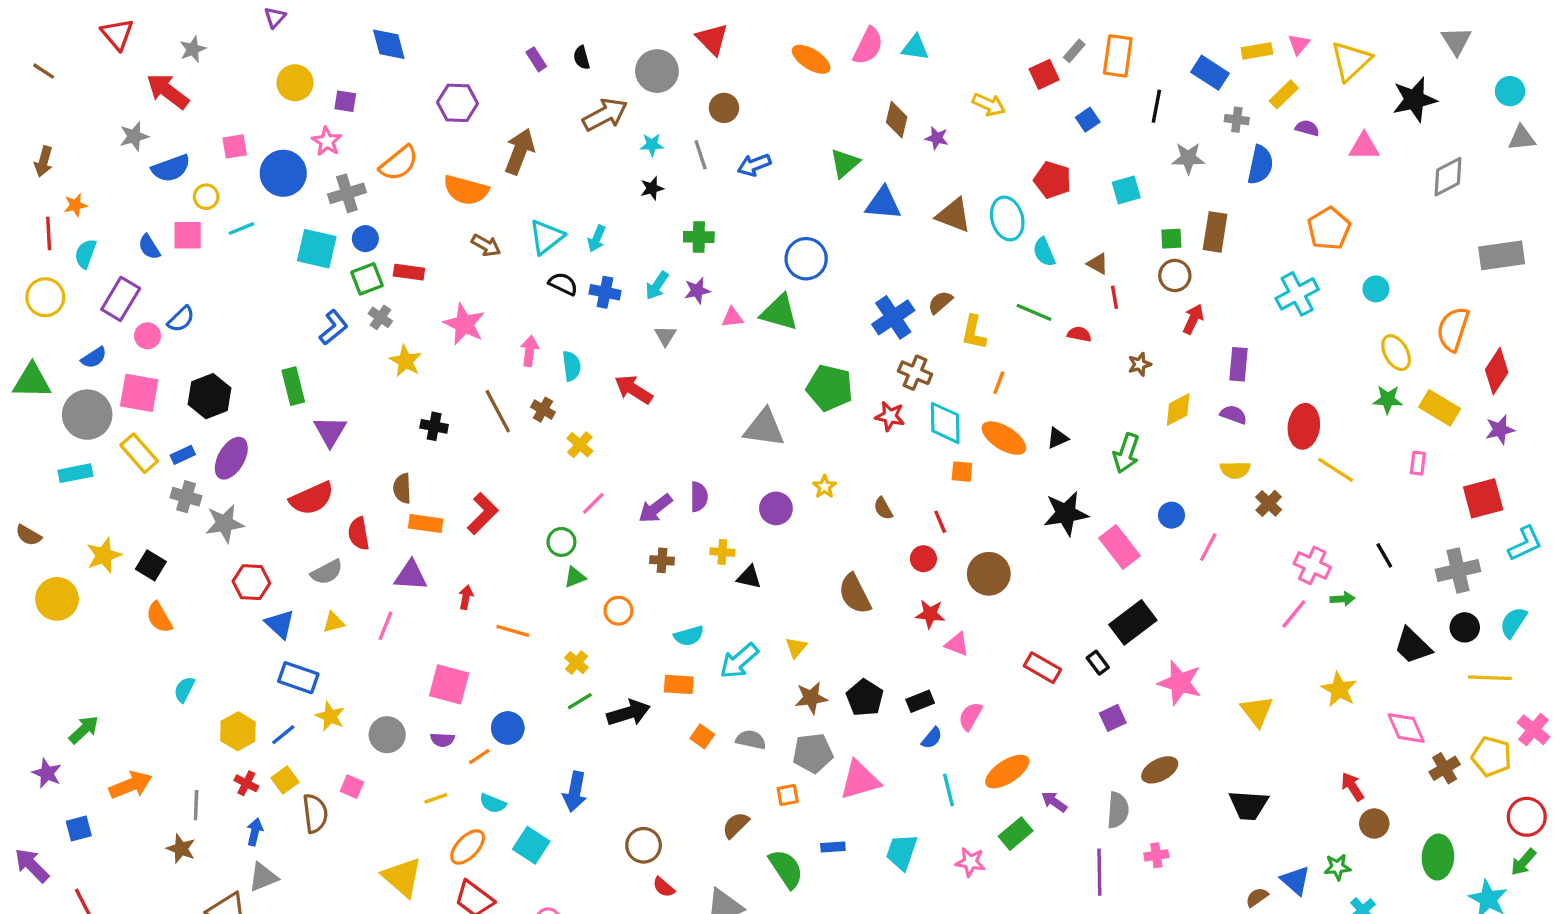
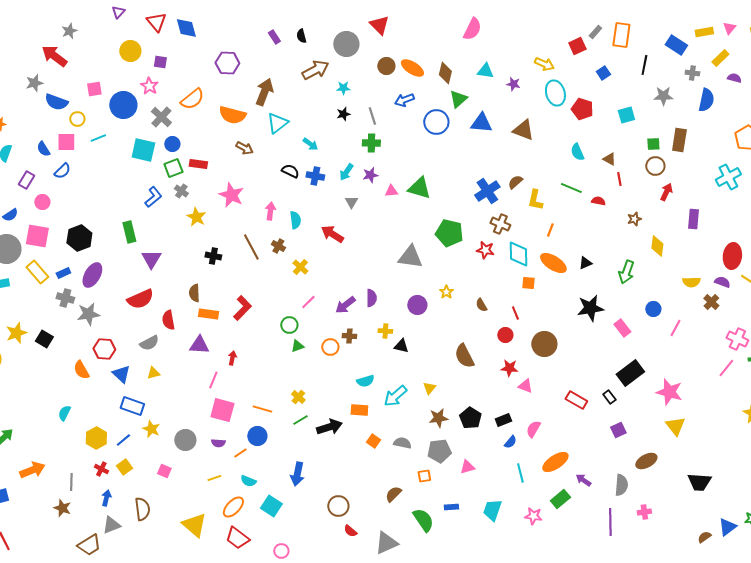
red triangle: (117, 34) -> (156, 22), moved
cyan triangle: (915, 48) -> (485, 71), moved
orange ellipse: (811, 59) -> (412, 68), moved
brown diamond: (897, 120) -> (445, 73), moved
gray line: (701, 155) -> (372, 116), moved
blue semicircle: (171, 168) -> (56, 102), turned 40
gray cross: (347, 193) -> (161, 117), turned -30
cyan ellipse: (1007, 219) -> (555, 93), moved
cyan triangle: (546, 237) -> (277, 123), moved
cyan arrow: (597, 239) -> (310, 144), turned -77
blue circle: (806, 259) -> (436, 122), moved
purple rectangle: (121, 299) -> (26, 180), size x0.7
blue semicircle: (181, 319) -> (62, 171), moved
yellow diamond: (1178, 410) -> (657, 246), turned -55
purple semicircle: (1233, 415) -> (722, 282), moved
pink rectangle: (1120, 547) -> (622, 328), size x0.7
orange circle: (618, 611) -> (330, 347), moved
orange semicircle: (159, 617) -> (81, 370), moved
pink line: (385, 626) -> (213, 380), moved
orange line: (513, 631) -> (262, 409), moved
pink star: (1180, 683) -> (669, 392), moved
yellow triangle: (1257, 711) -> (675, 426), moved
pink triangle: (860, 780) -> (467, 467), size x0.6
brown semicircle: (315, 813) -> (142, 509), moved
blue triangle: (1295, 880) -> (727, 527), turned 42

